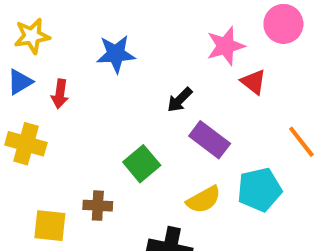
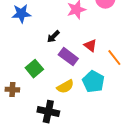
red triangle: (254, 82) -> (90, 46), moved
cyan pentagon: (259, 190) -> (93, 82), turned -30

